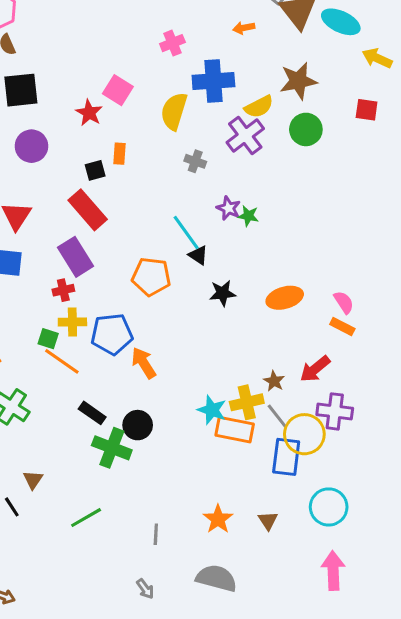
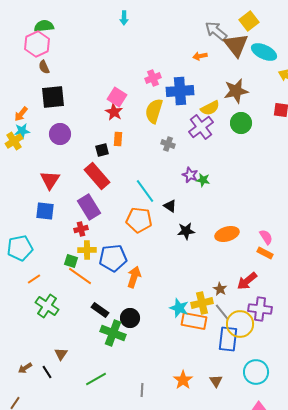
pink cross: (172, 43) -> (153, 78), moved
red star: (89, 113) -> (114, 112), moved
cyan line: (186, 233) -> (145, 191), moved
orange arrow: (144, 363) -> (134, 277), turned 50

